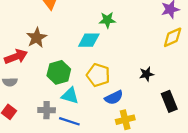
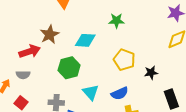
cyan diamond: (89, 40) -> (85, 40), moved
yellow pentagon: (98, 75) -> (124, 60), moved
cyan triangle: (70, 96) -> (91, 92), moved, turned 30

